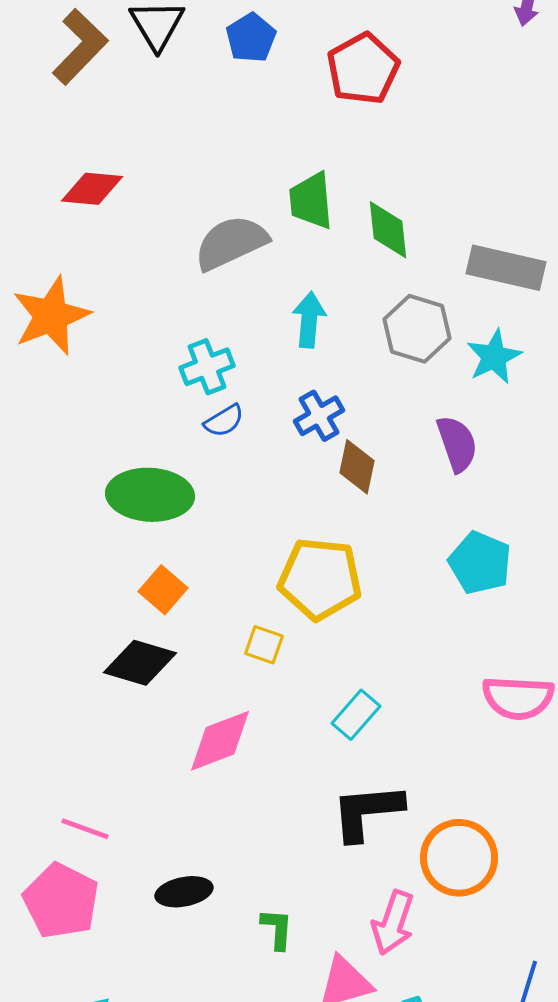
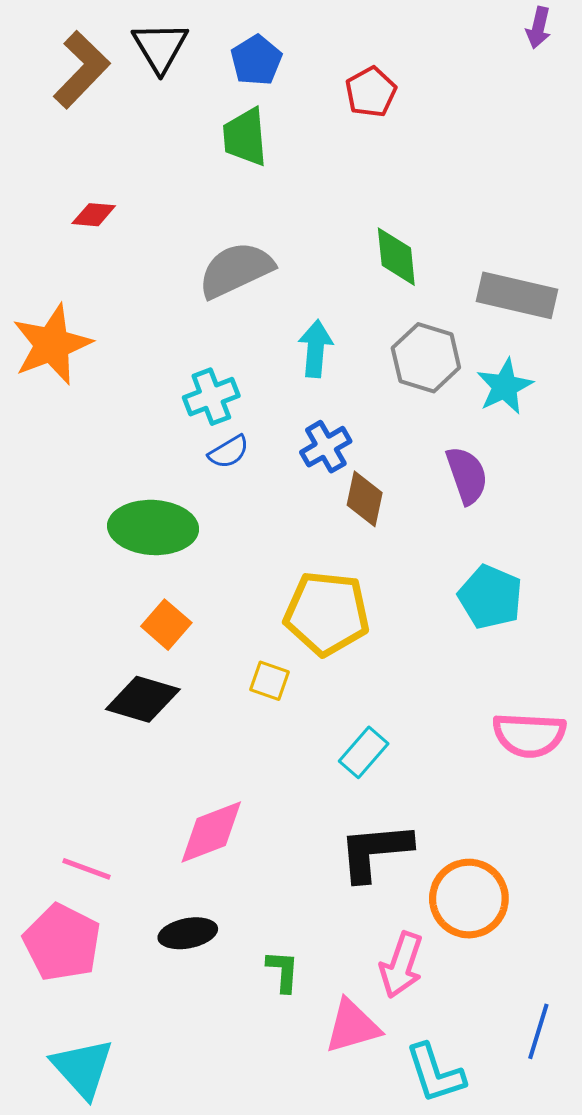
red pentagon: (363, 69) -> (371, 92), size x0.7
red diamond: (92, 189) -> (94, 215), size x0.7
green trapezoid: (311, 201) -> (245, 137), moved
pink diamond: (220, 741) -> (211, 832), moved

